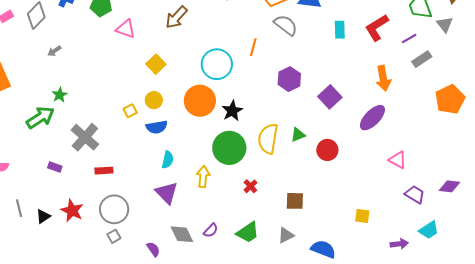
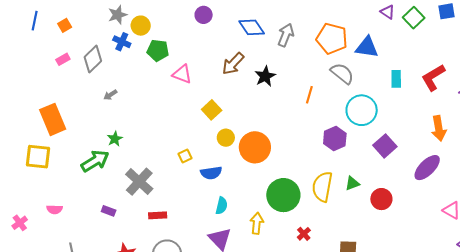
cyan circle: (217, 64) -> (362, 110), moved
purple hexagon: (289, 79) -> (335, 139), moved
yellow circle: (154, 100) -> (226, 138), moved
black star: (232, 111) -> (265, 76), moved

